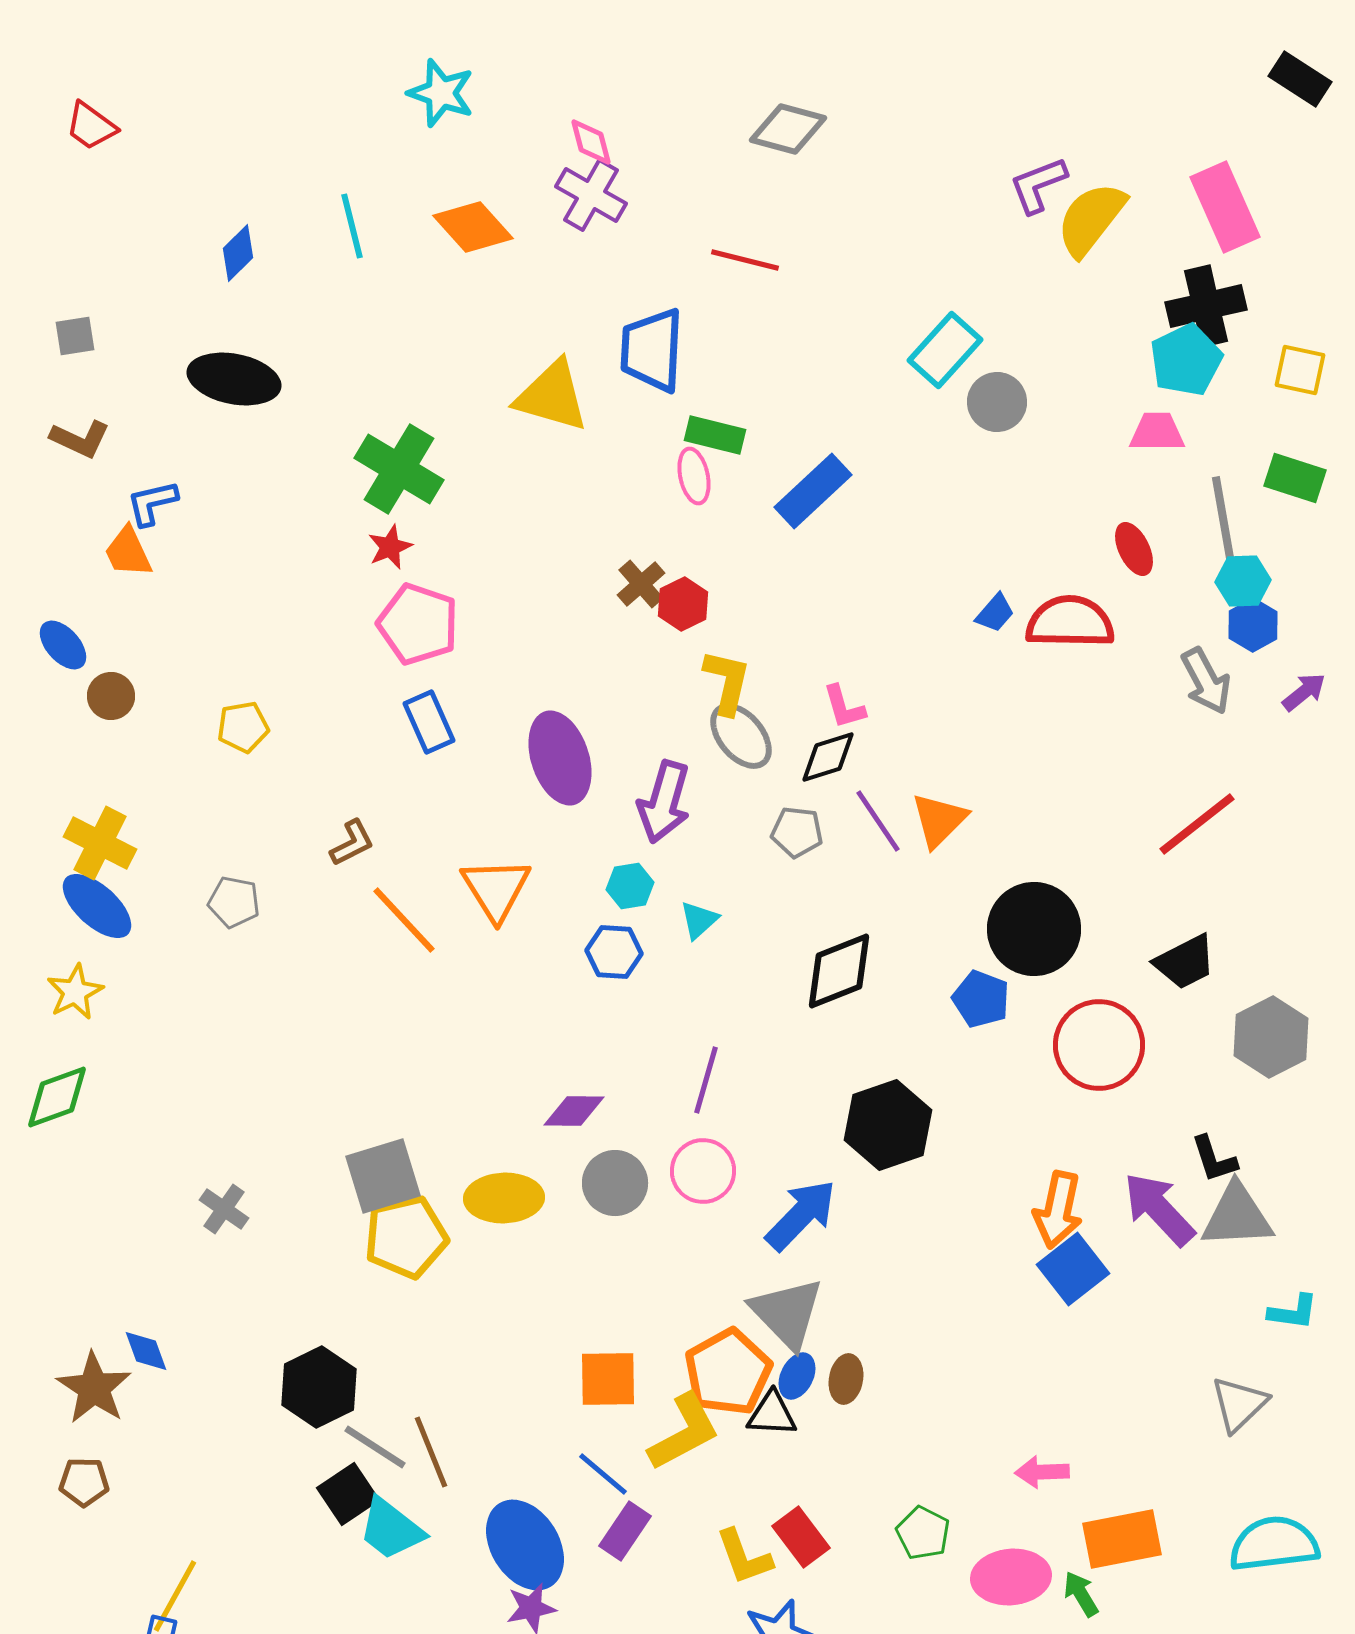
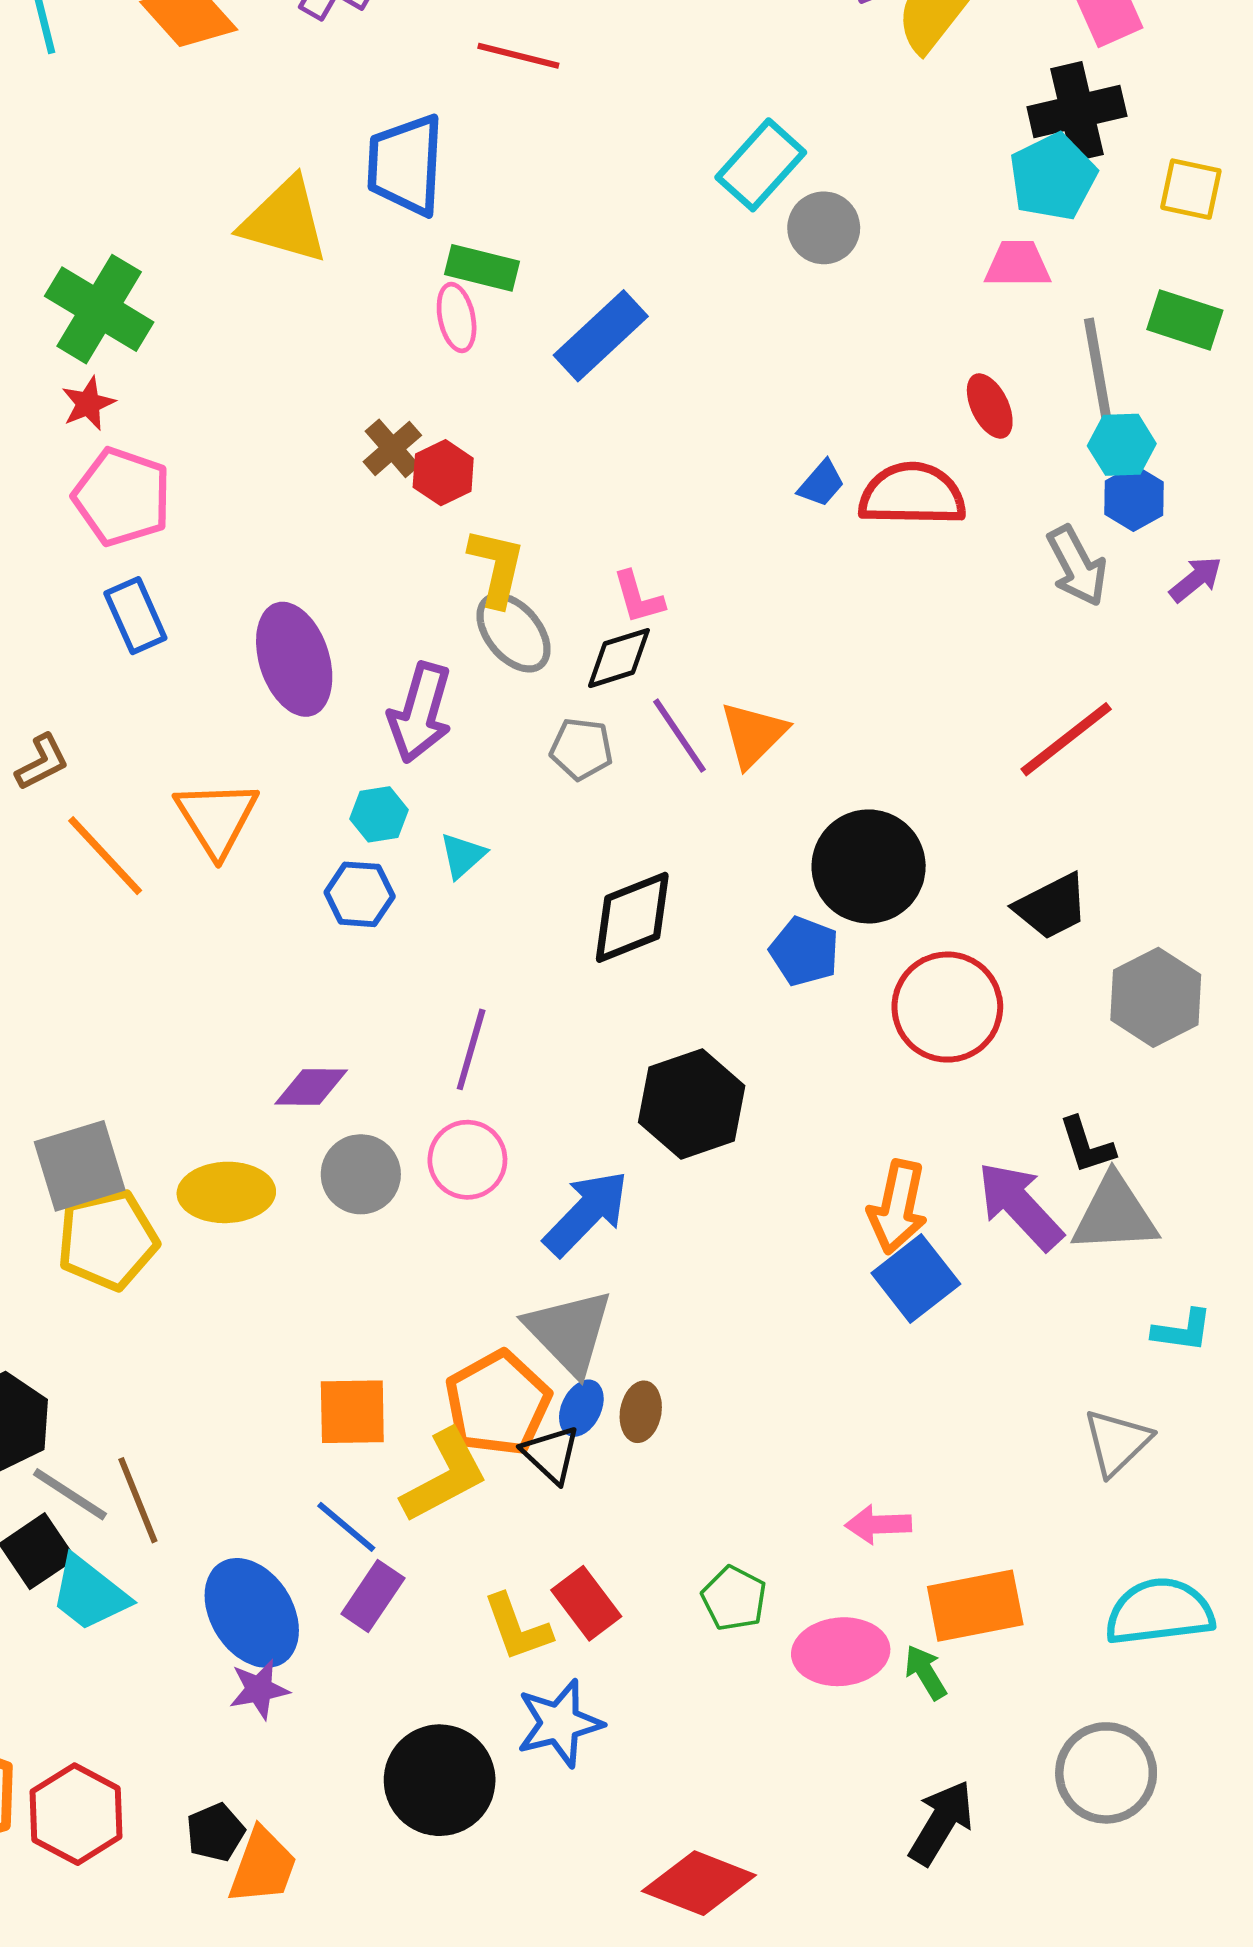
black triangle: (772, 1414) -> (551, 1454), turned 40

